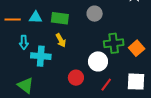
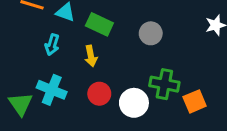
cyan arrow: (24, 42) -> (52, 45), moved
cyan cross: (41, 56) -> (52, 90), moved
red circle: (76, 78) -> (99, 94), moved

